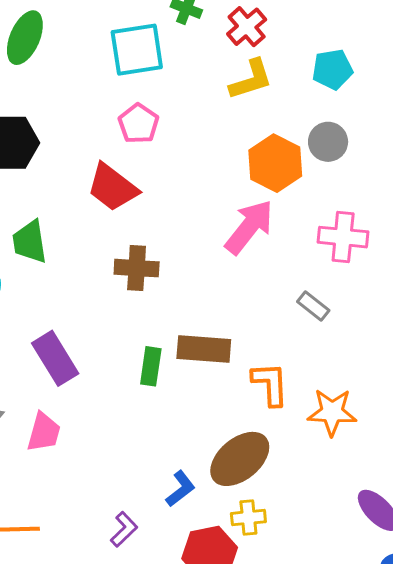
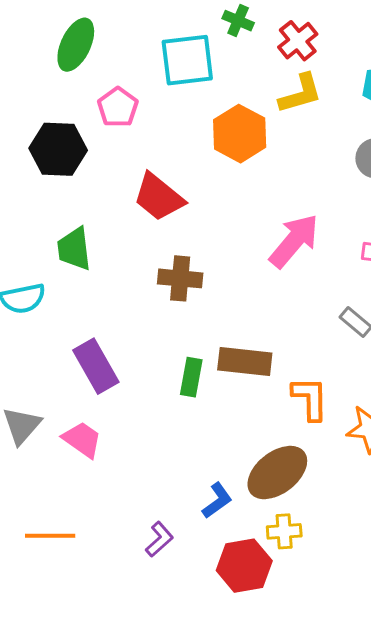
pink pentagon: (139, 124) -> (118, 107), moved
orange hexagon: (275, 163) -> (240, 134), moved
pink trapezoid: (44, 432) -> (82, 440), turned -72

